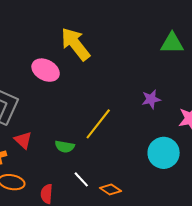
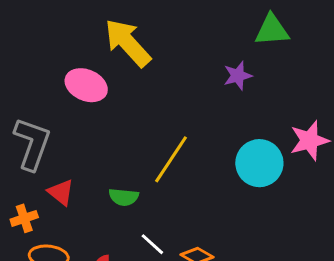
purple star: (151, 99) -> (238, 76), moved
cyan circle: (164, 153) -> (259, 163), moved

